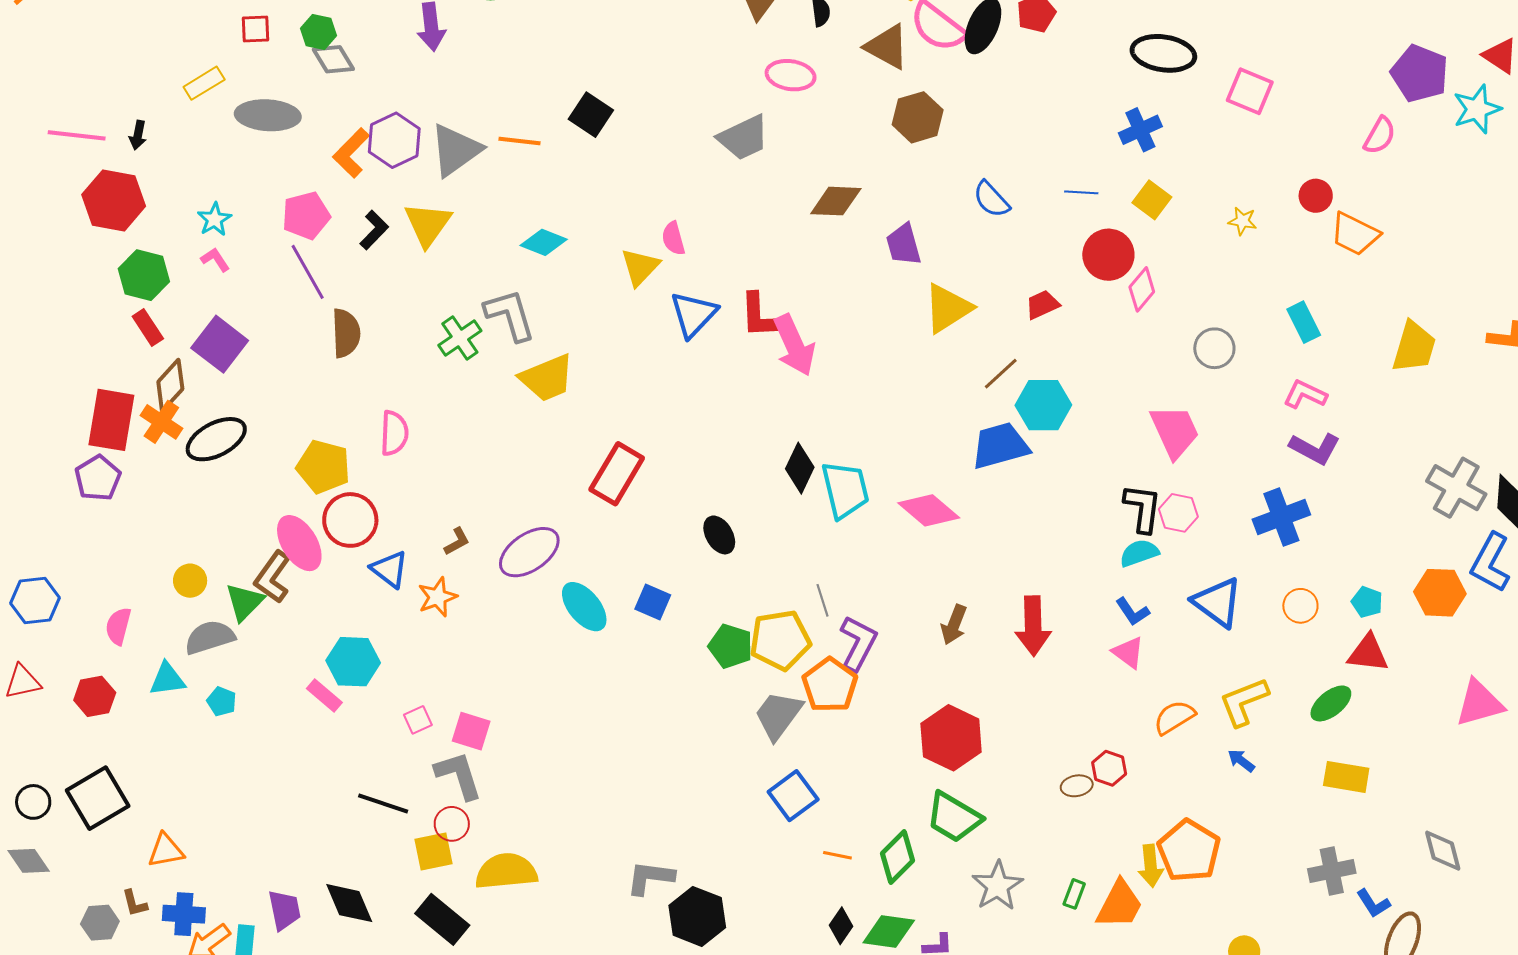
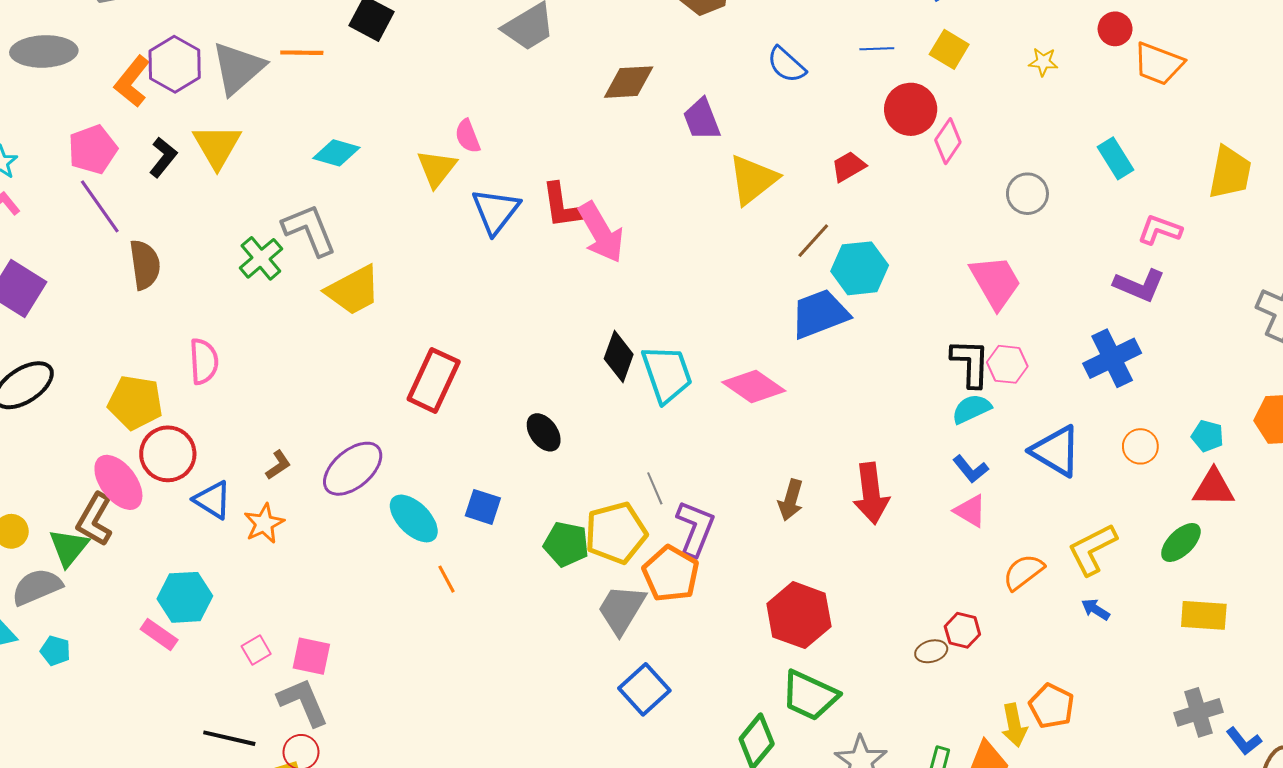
pink L-shape: (1305, 395) -> (1160, 230), moved
orange pentagon: (1189, 851) -> (1052, 706), size x0.7
orange line: (837, 855) -> (447, 579), moved, turned 56

